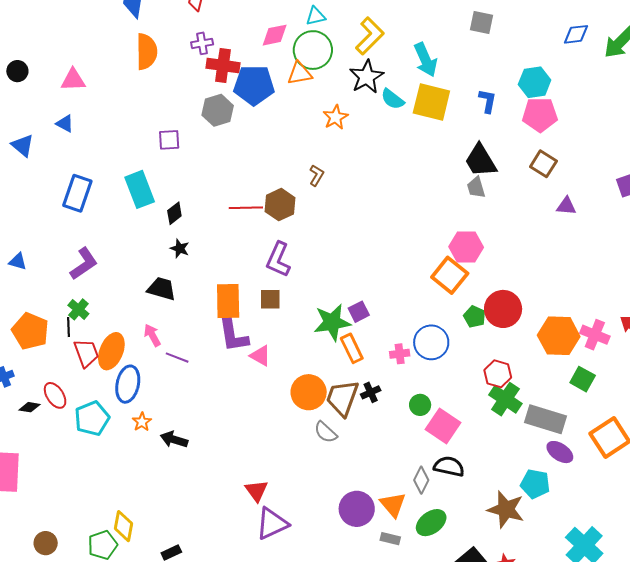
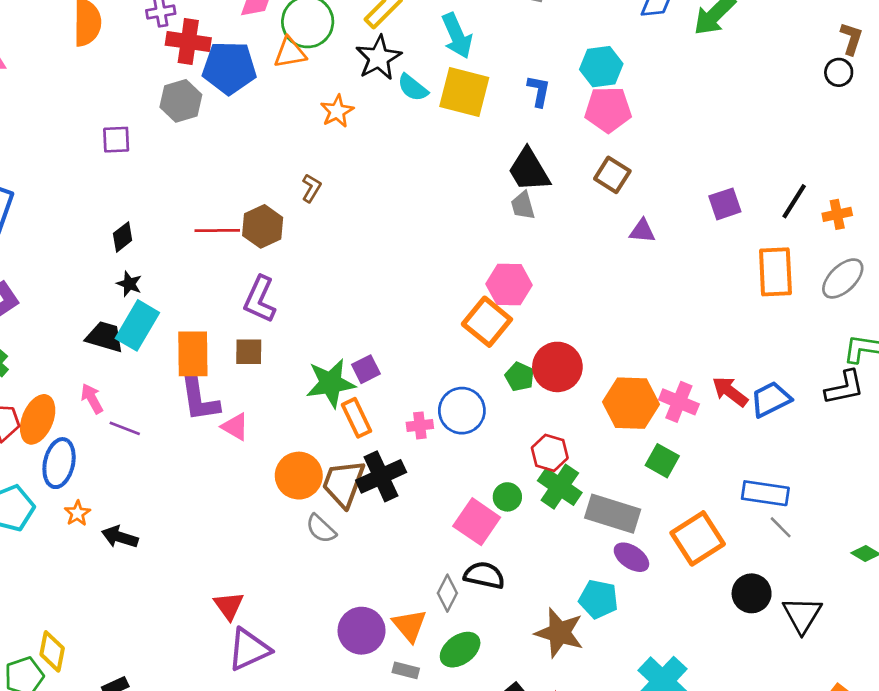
cyan rectangle: (140, 189) -> (137, 325), moved, turned 51
black cross: (371, 392) -> (381, 476), size x1.8
green circle: (420, 405) -> (507, 497), moved

